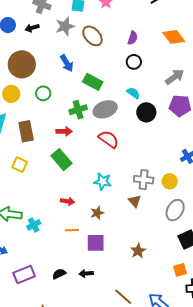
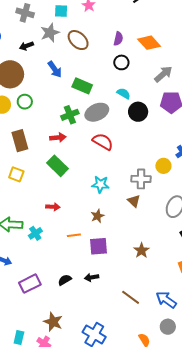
black arrow: (32, 28) -> (26, 46), moved
orange diamond: (174, 37) -> (149, 43), moved
green circle: (43, 93) -> (25, 102), moved
yellow circle: (170, 181) -> (163, 166), moved
red arrow: (68, 201) -> (53, 207), moved

